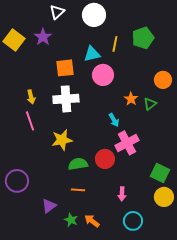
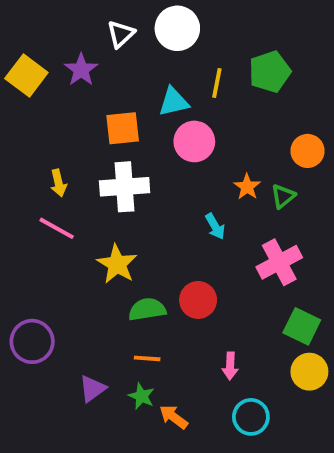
white triangle: (57, 12) -> (121, 34), moved
pink line: (30, 121) -> (57, 228), turned -42
yellow star: (62, 140) -> (117, 264), turned -30
pink cross: (127, 143) -> (279, 262), moved
green star: (71, 220) -> (141, 396), moved

